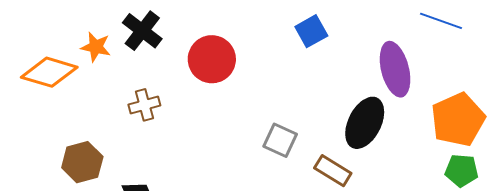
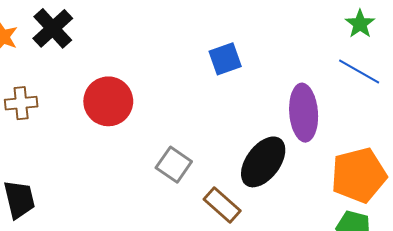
red circle: (212, 59) -> (108, 101), moved
brown cross: (144, 105) -> (21, 103), moved

